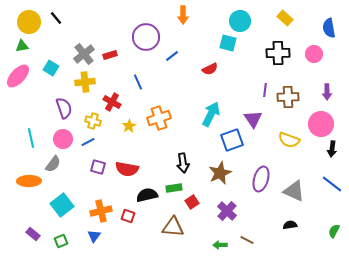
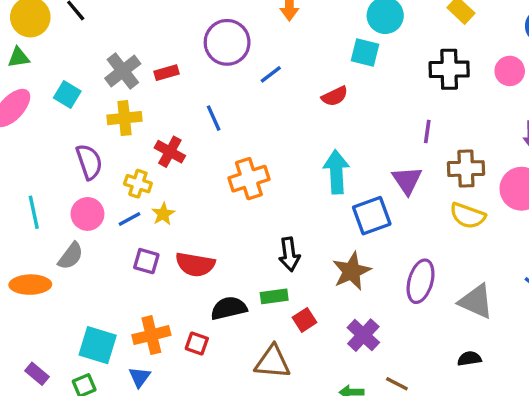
brown cross: (288, 97) -> (466, 169), moved
cyan arrow: (211, 114) -> (336, 172), turned -30
yellow star: (129, 126) -> (163, 214), moved
cyan square: (62, 205) -> (98, 345), moved, turned -35

